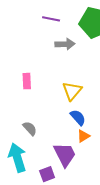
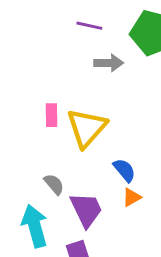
yellow triangle: (72, 91) -> (87, 128), moved, size x1.4
purple trapezoid: (65, 155) -> (86, 210), moved

